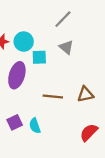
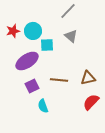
purple ellipse: (17, 75) -> (27, 61), turned 40
purple square: (15, 122) -> (32, 86), moved
red semicircle: (89, 132) -> (91, 102), moved

